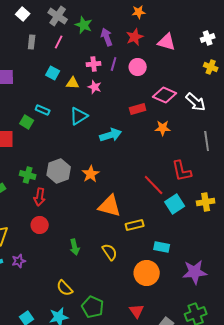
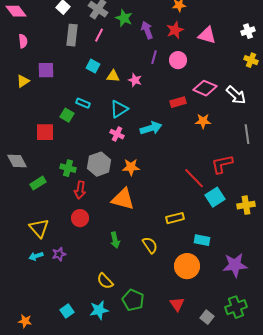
gray rectangle: (32, 42) -> (72, 35), size x1.5
pink cross: (94, 64) -> (117, 134), moved, turned 32
red L-shape: (182, 171) -> (222, 164), turned 90
orange star: (91, 174) -> (131, 167), turned 30
yellow cross: (206, 202) -> (246, 205), moved
orange triangle: (110, 206) -> (123, 199), moved

